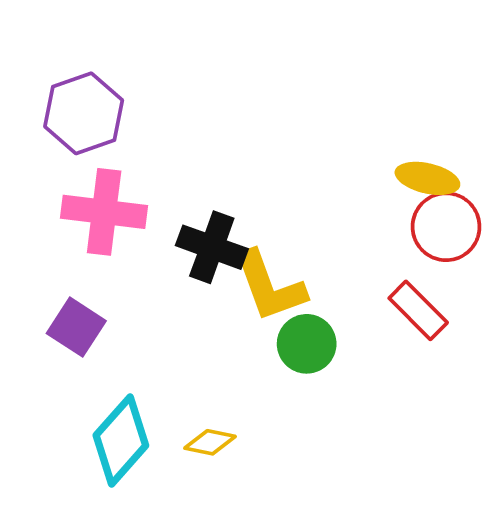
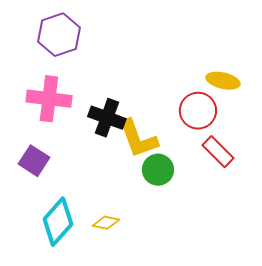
purple hexagon: (84, 113) -> (59, 35), moved
red circle: (446, 227) -> (198, 111), moved

